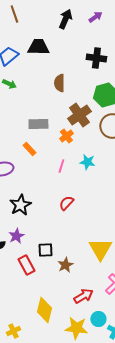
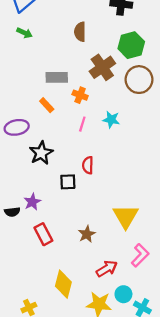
orange cross: (66, 136) -> (80, 95), moved, turned -32
red semicircle: (66, 203) -> (88, 165), turned -42
black star: (20, 205) -> (41, 153), moved
black square: (45, 250) -> (68, 182), moved

